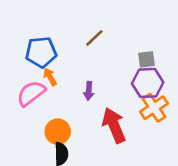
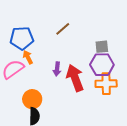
orange cross: (154, 108) -> (106, 84), turned 30
red arrow: (114, 125) -> (75, 78), moved

